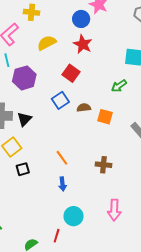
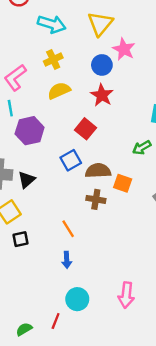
yellow cross: (31, 12) -> (53, 60), moved, turned -35
brown semicircle: (84, 108) -> (98, 171), size x1.5
brown cross: (103, 165) -> (96, 199), moved

